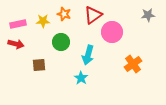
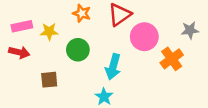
gray star: (148, 15) -> (190, 30), moved
yellow star: (43, 21) -> (49, 32), moved
orange cross: (133, 64) -> (172, 59), moved

